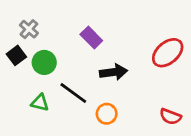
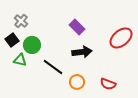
purple rectangle: (91, 37) -> (77, 27), moved
green triangle: (40, 103) -> (20, 60), moved
red semicircle: (170, 117) -> (108, 84), moved

